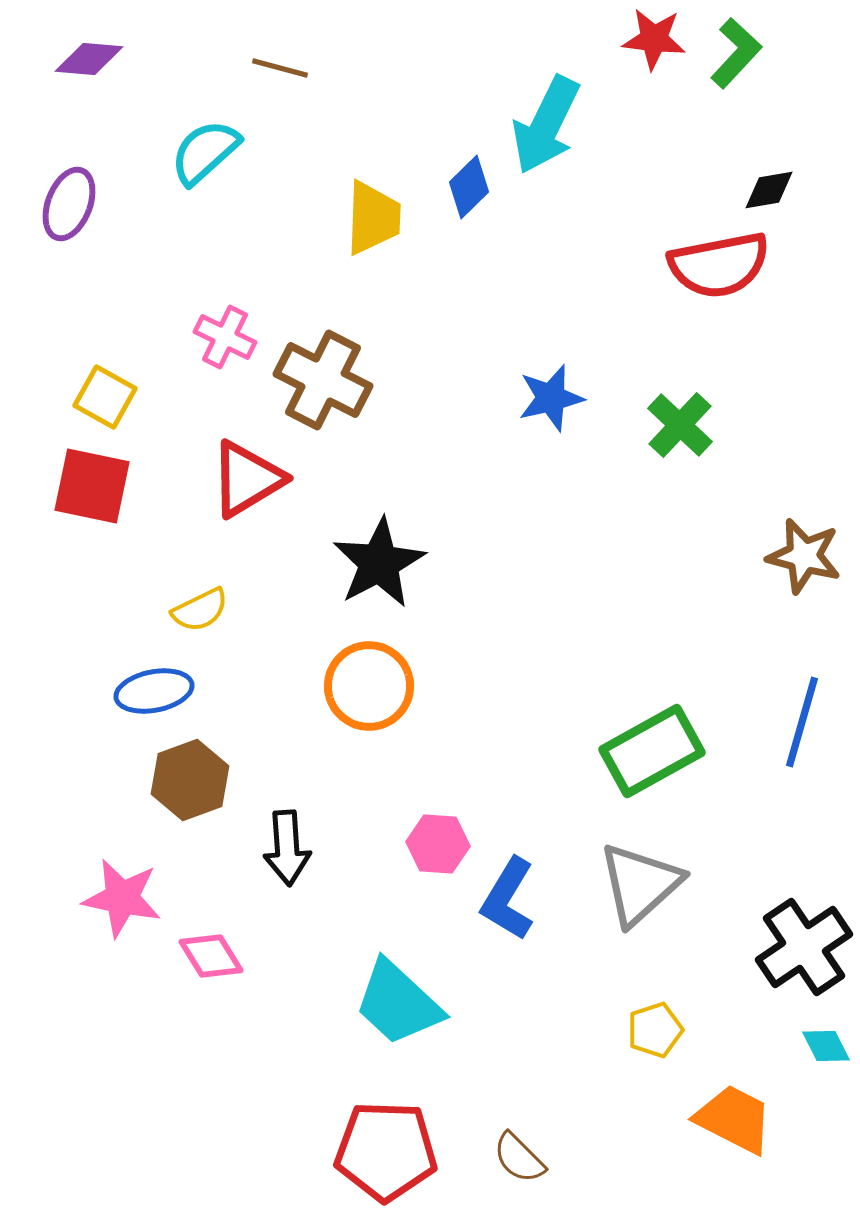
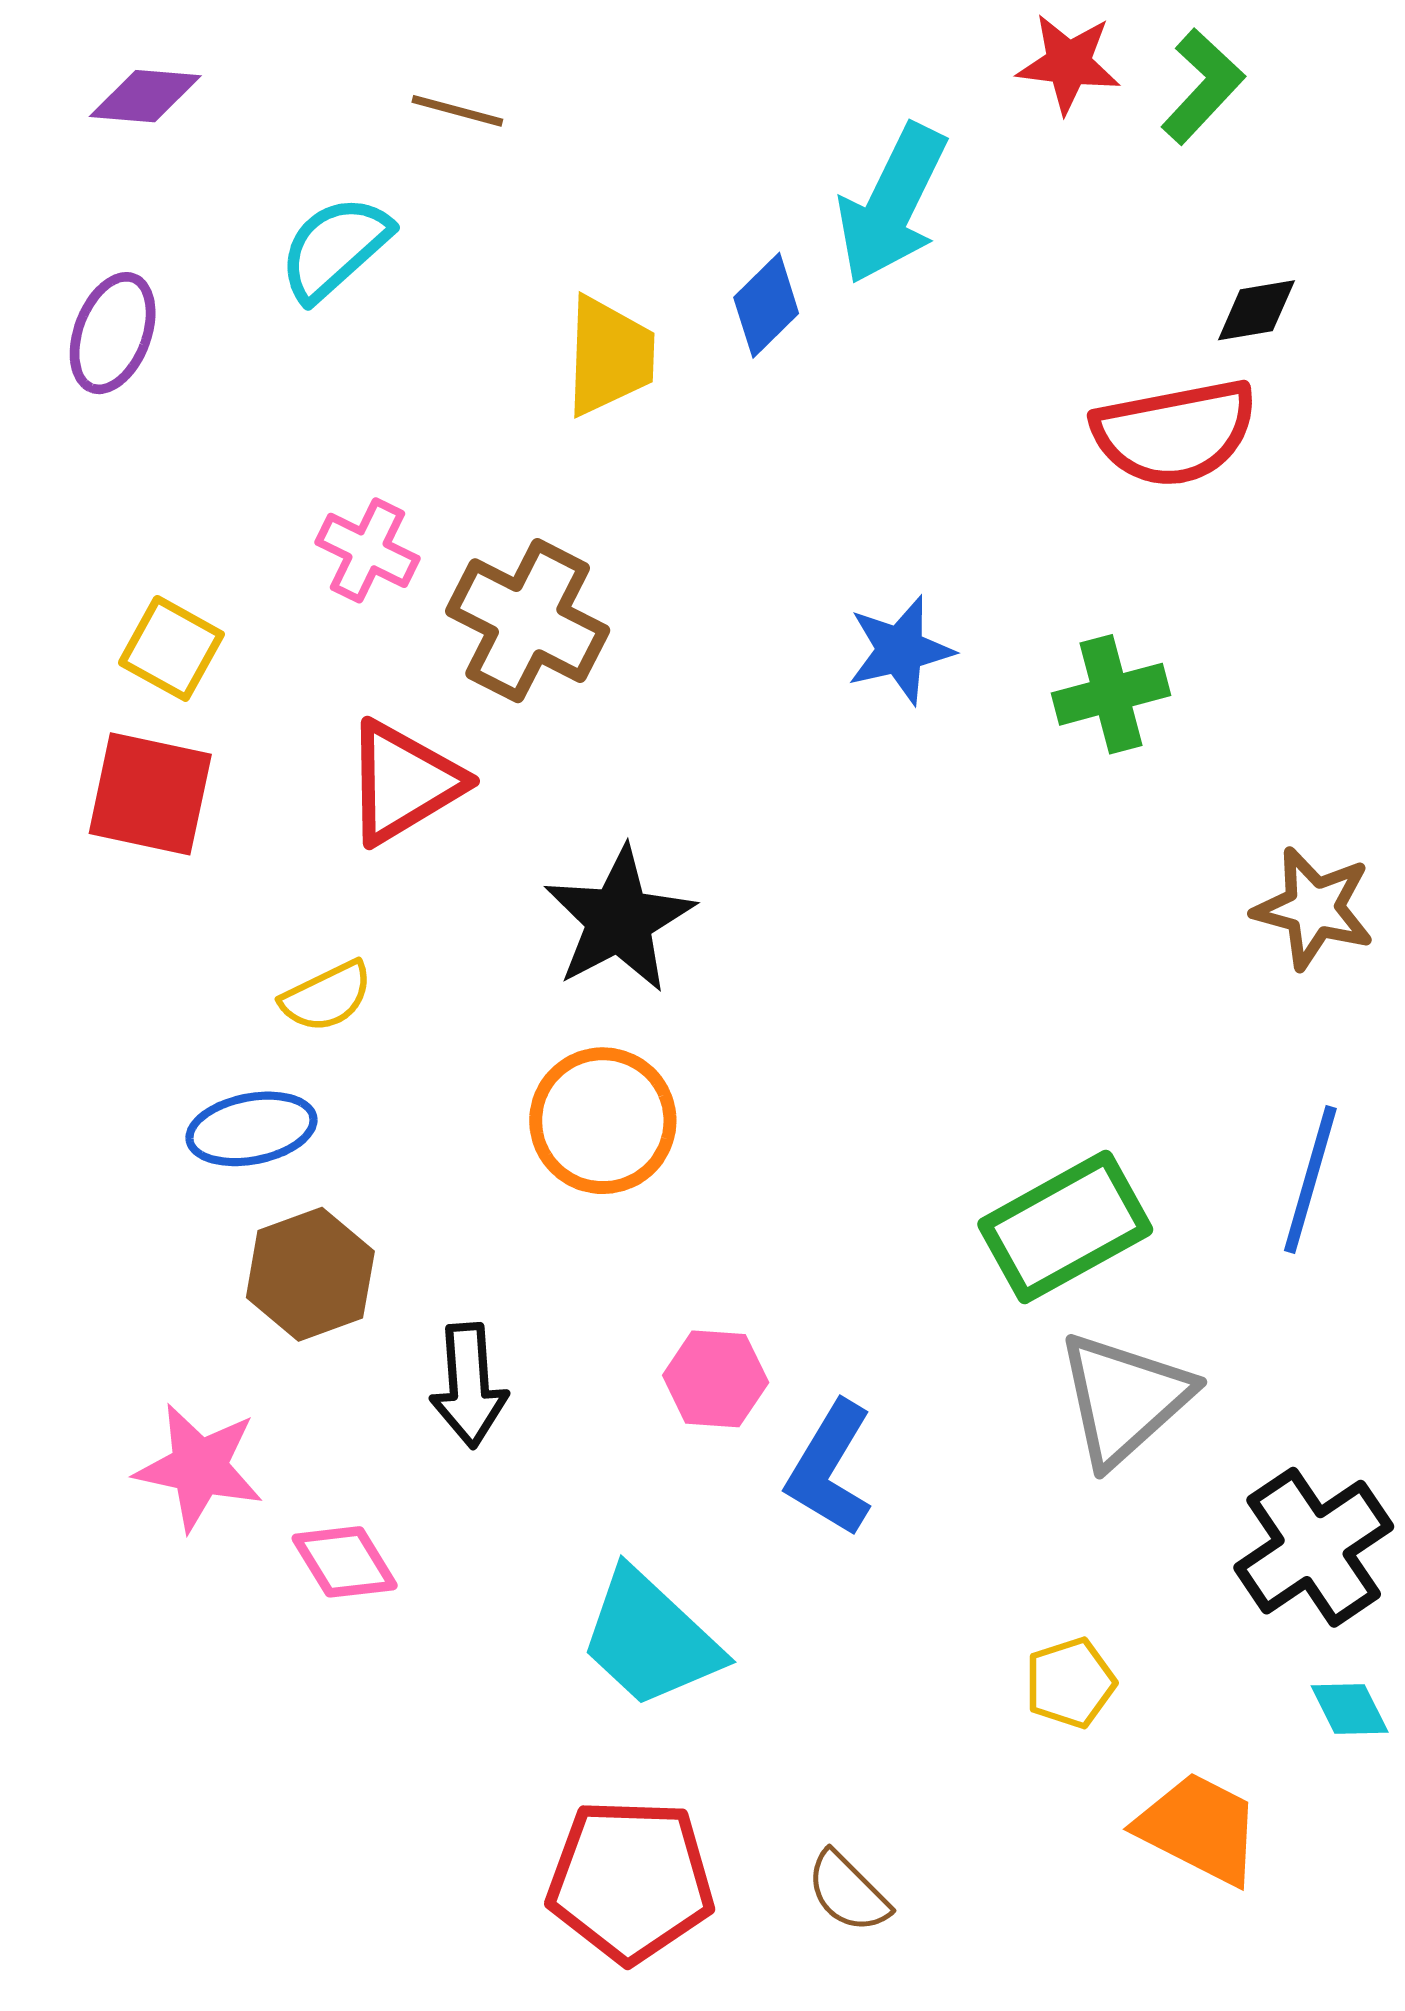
green cross: (680, 425) -> (1111, 694), turned 32
gray triangle: (640, 884) -> (1124, 1399), moved

